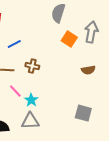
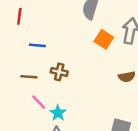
blue line: (14, 44) -> (37, 45), turned 32

